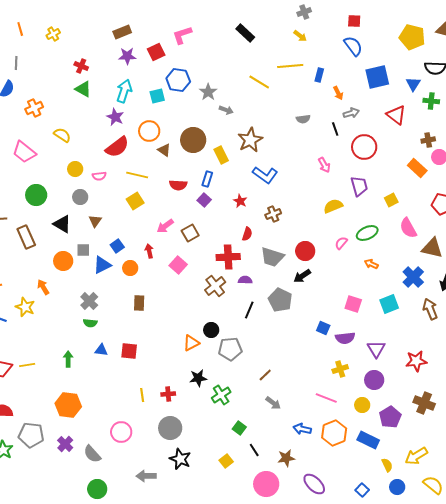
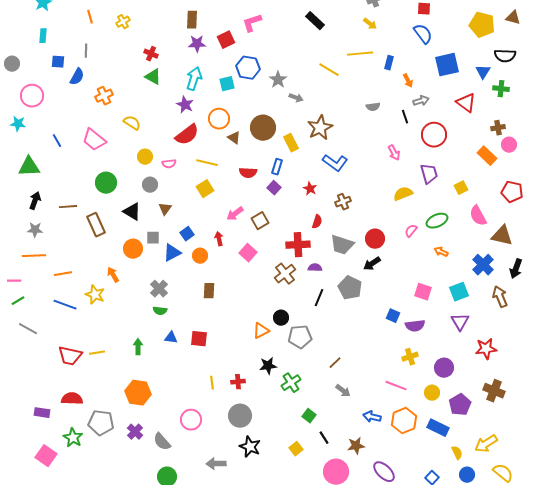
brown rectangle: (122, 32) -> (192, 20), turned -66
purple triangle: (376, 349) -> (460, 322), moved

